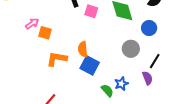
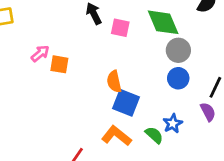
blue circle: (149, 28) -> (178, 78), moved
gray circle: (131, 49) -> (178, 50), moved
orange L-shape: (57, 59) -> (117, 136), moved, turned 35

